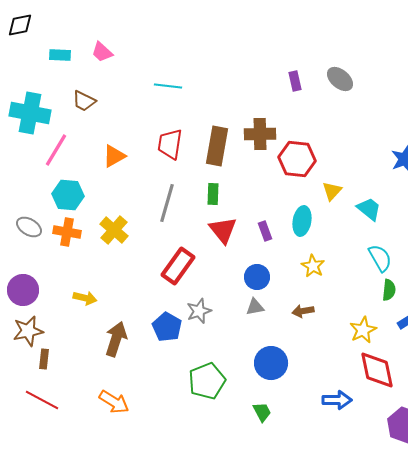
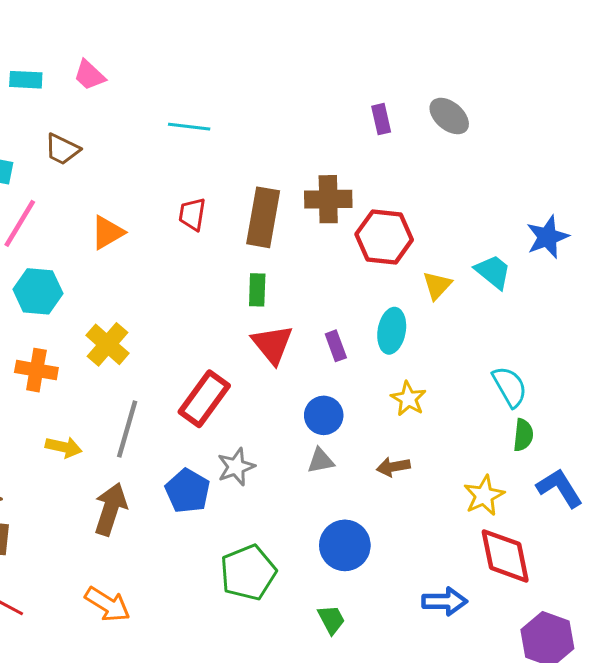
red trapezoid: (170, 144) -> (192, 214), size x0.7
gray line: (167, 203) -> (127, 429), moved
cyan trapezoid: (369, 209) -> (493, 272), moved
orange cross: (67, 232) -> (36, 370), moved

